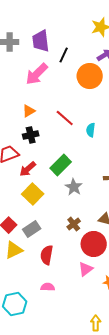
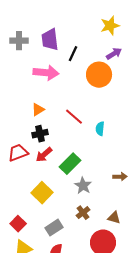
pink arrow: (37, 74) -> (46, 73), turned -130
red arrow: (28, 169) -> (44, 155), moved
brown cross: (74, 224) -> (83, 213), moved
gray rectangle: (32, 229) -> (54, 228), moved

